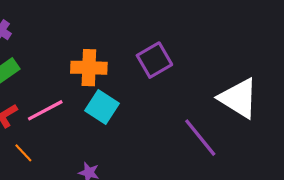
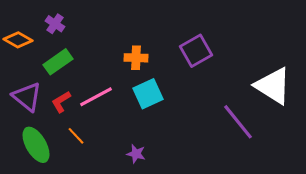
orange cross: (89, 68) -> (136, 58), size x0.7
cyan square: (102, 107) -> (148, 94), turned 32

